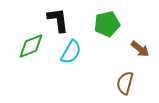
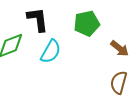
brown semicircle: (125, 83) -> (119, 82), moved

